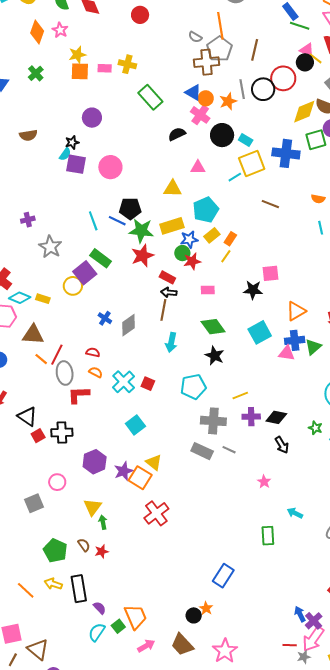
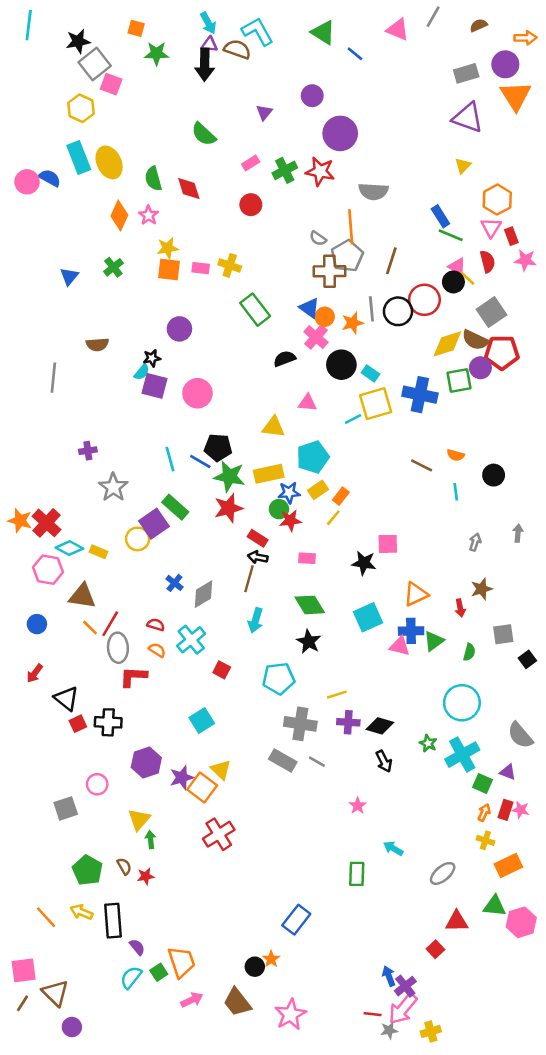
brown line: (270, 204) -> (422, 465), moved
cyan cross: (124, 382) -> (191, 640), moved

